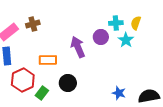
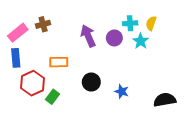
purple arrow: (78, 47) -> (88, 36), moved
black circle: (68, 83) -> (91, 82), moved
blue star: (119, 93) -> (122, 91), moved

